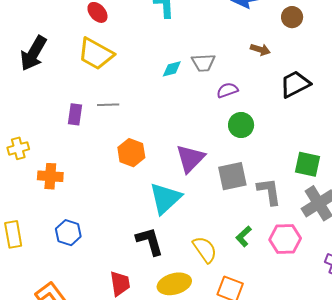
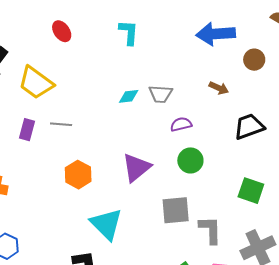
yellow trapezoid: (96, 54) -> (36, 83), moved
purple triangle: (190, 158) -> (136, 168), moved
green square: (307, 164) -> (251, 191), moved
cyan triangle: (165, 198) -> (106, 224), turned -39

